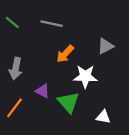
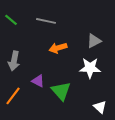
orange arrow: (65, 54) -> (58, 48), turned 30
white star: (85, 76) -> (90, 68), moved
white triangle: (103, 117) -> (100, 107), moved, turned 32

